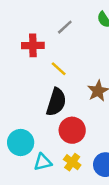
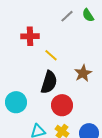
gray line: (65, 27) -> (67, 16), moved
cyan circle: (21, 142) -> (16, 102), moved

